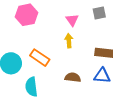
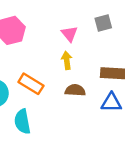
brown semicircle: (73, 77) -> (75, 90), moved

